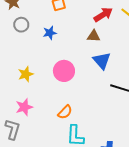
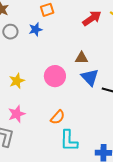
blue star: (50, 33) -> (35, 29), moved
brown triangle: (94, 36) -> (82, 58), moved
blue triangle: (102, 61) -> (90, 77), moved

